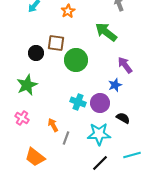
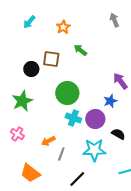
green arrow: (106, 32) -> (80, 50), moved, size x0.6
green circle: (76, 60) -> (67, 93), moved
orange arrow: (53, 125) -> (48, 141), turned -88
black line: (100, 163) -> (77, 179), moved

